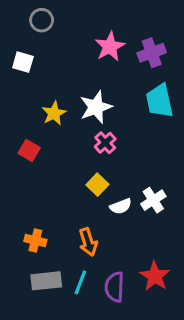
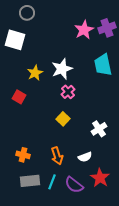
pink star: (110, 47) -> (84, 30), moved
purple cross: (152, 53) -> (107, 28), moved
white square: (23, 62) -> (15, 40), size x1.5
white semicircle: (121, 206) -> (85, 157), moved
purple semicircle: (114, 287) -> (74, 185), turned -54

